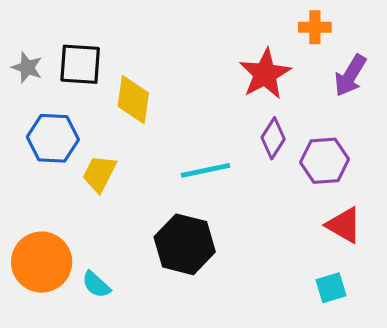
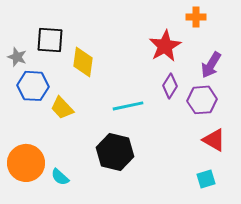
gray star: (27, 68) -> (17, 57), moved
purple arrow: (350, 76) -> (211, 65), moved
yellow trapezoid: (99, 174) -> (62, 108), turned -70

